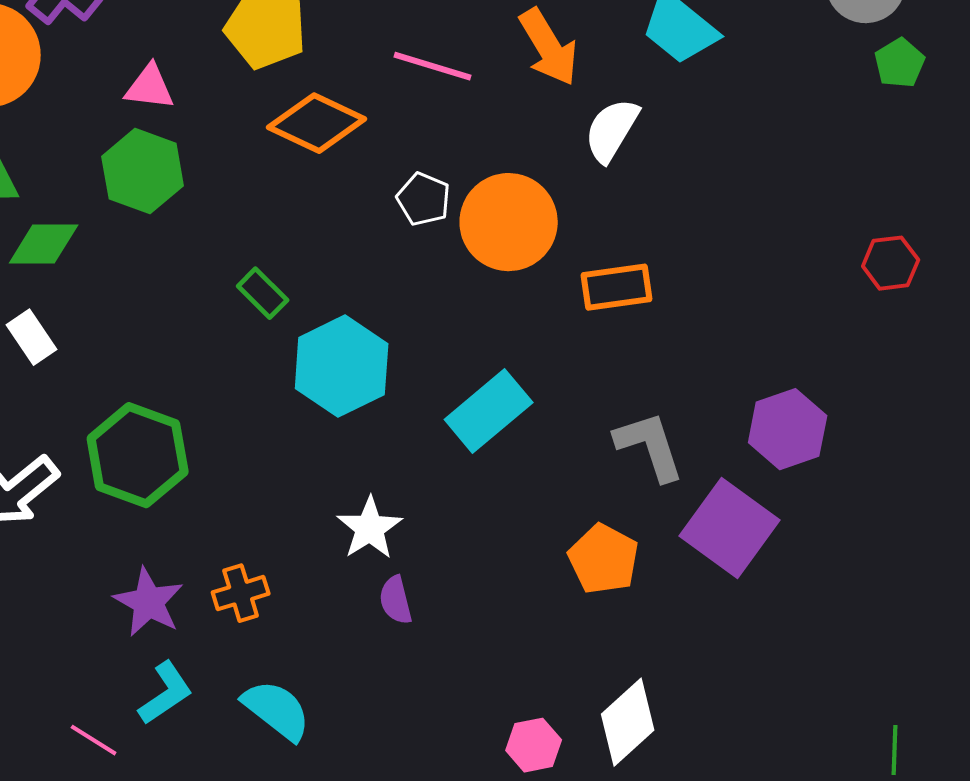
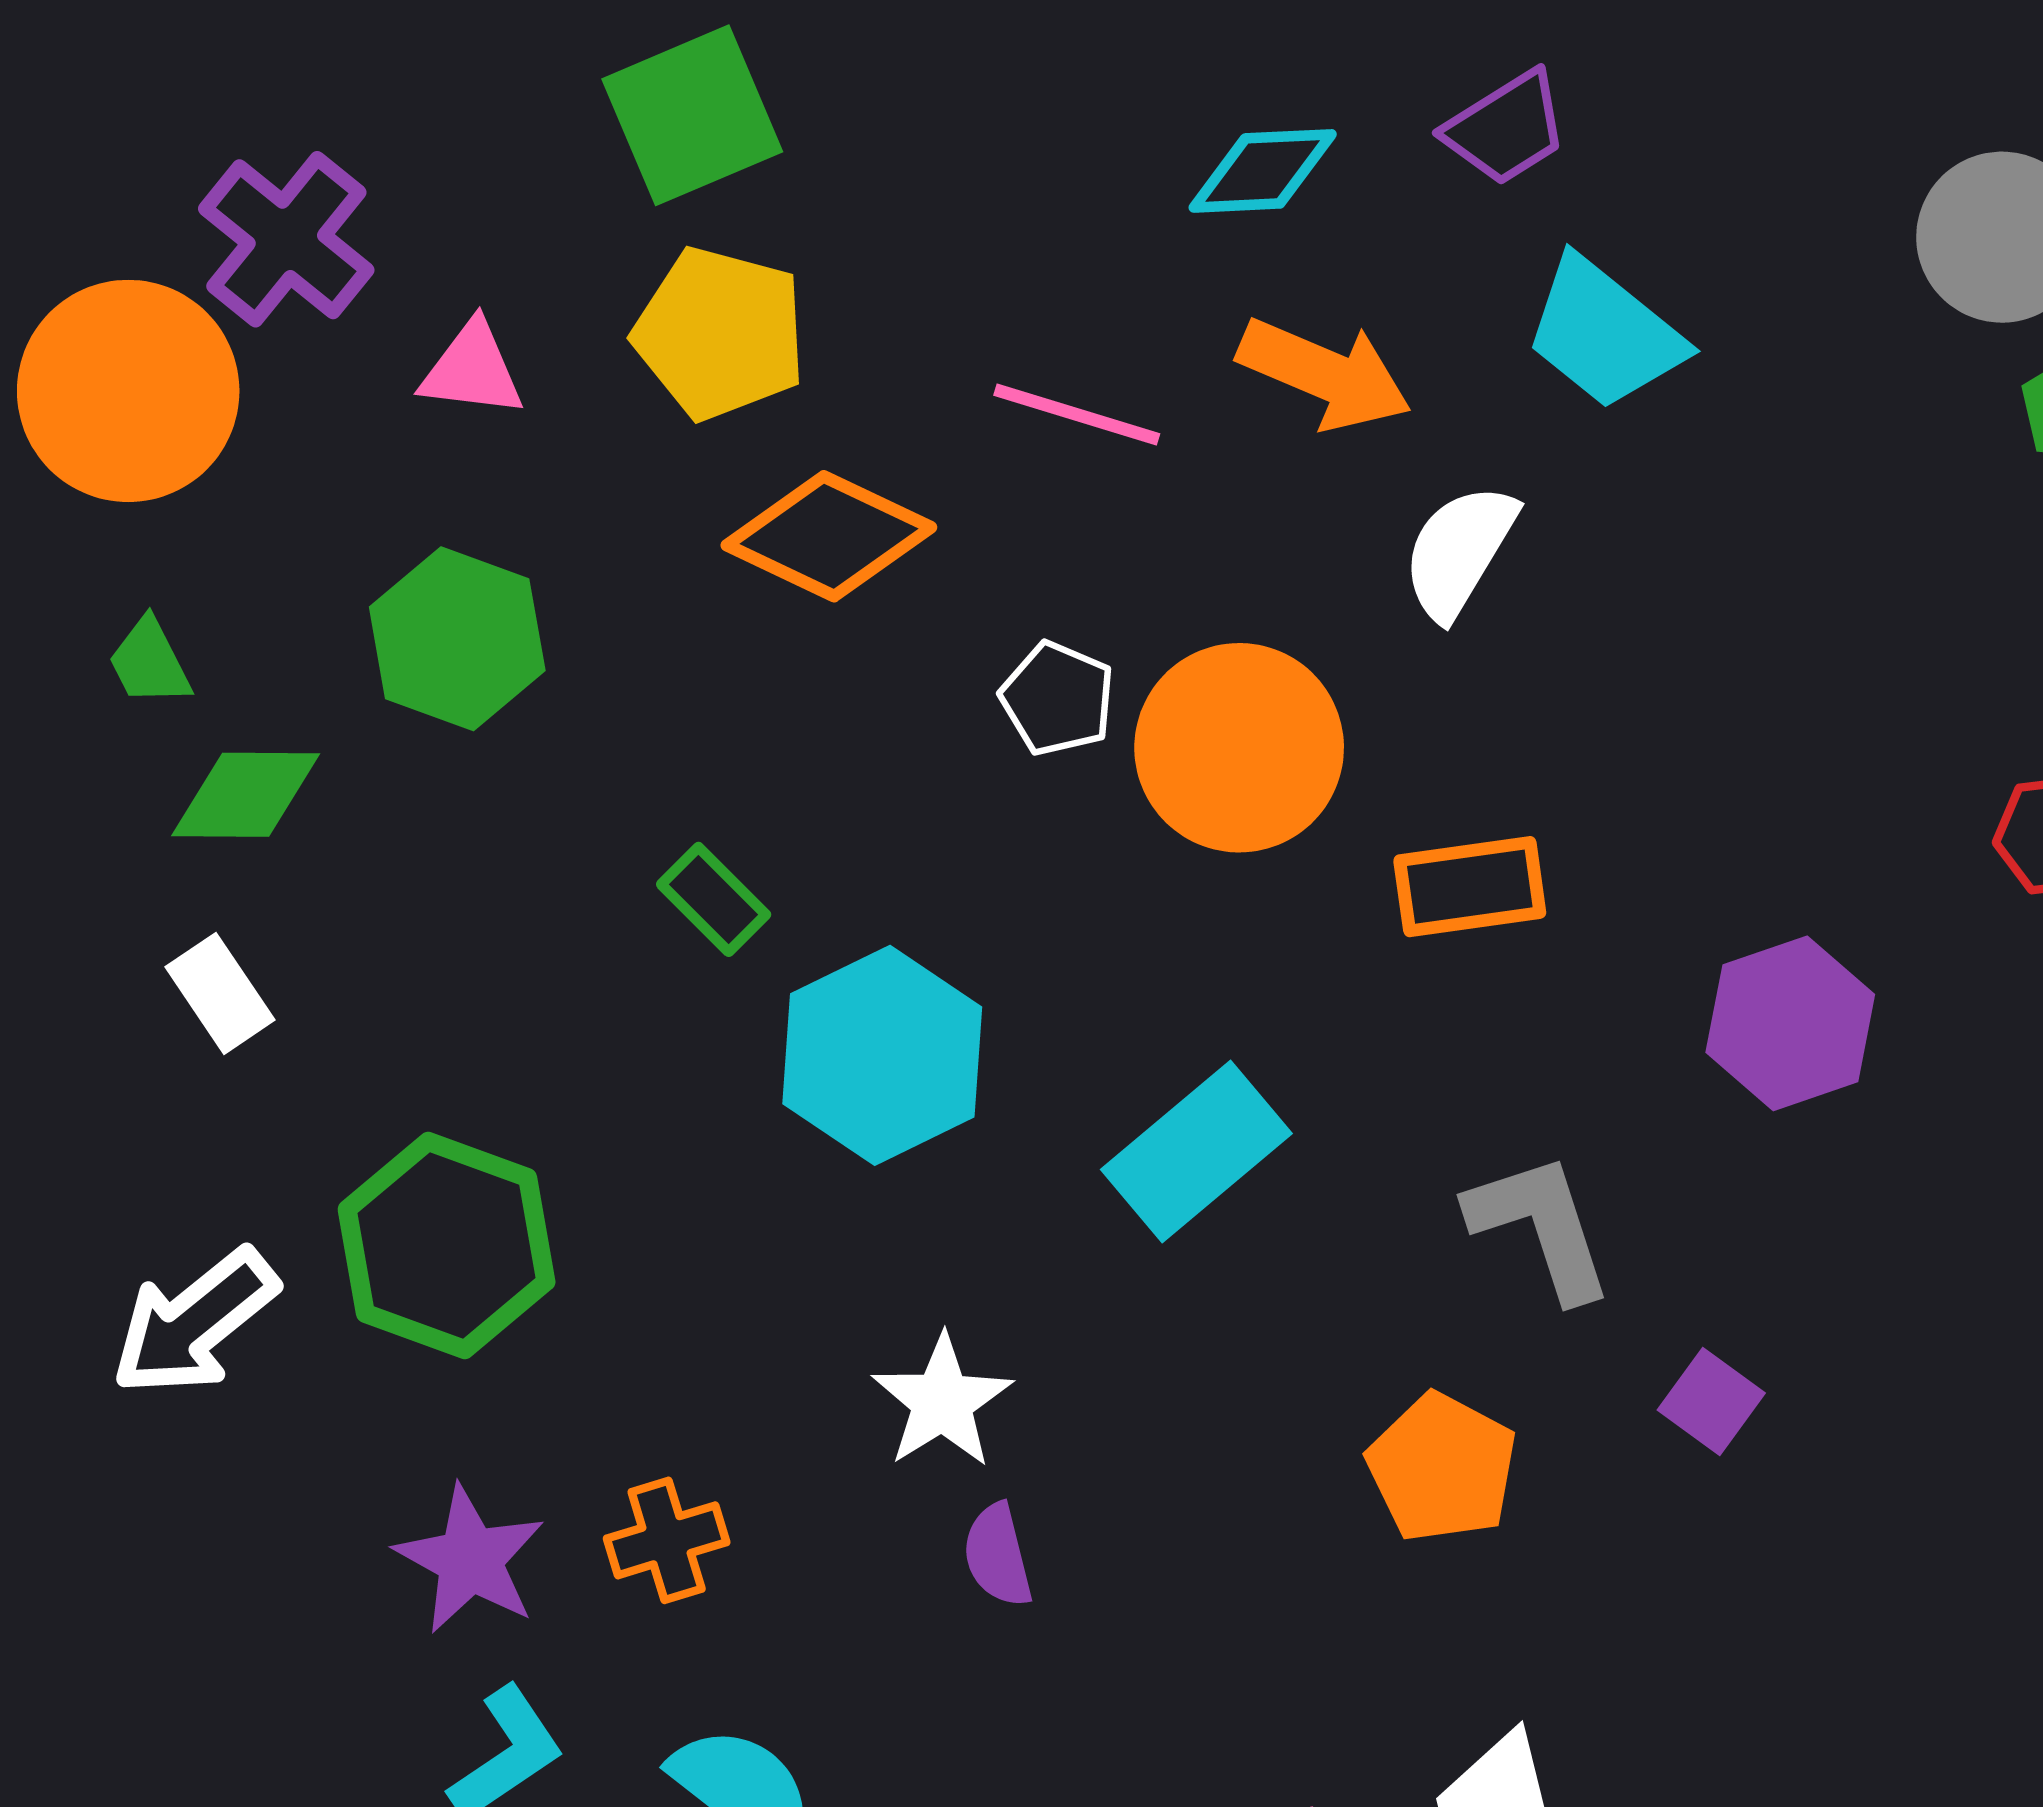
orange arrow: (549, 47) -> (1325, 374), turned -36
pink triangle: (150, 87) -> (472, 370), moved
purple hexagon: (788, 429) -> (1790, 1023), moved
purple square: (730, 528) -> (1711, 1401), size x0.5

